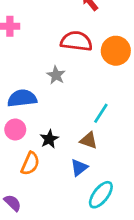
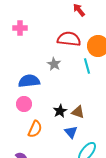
cyan line: (101, 113) -> (87, 66), moved, turned -49
black star: (49, 139) -> (60, 111), moved
blue triangle: (79, 168) -> (71, 132), turned -32

